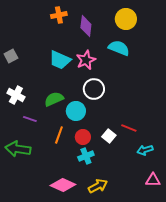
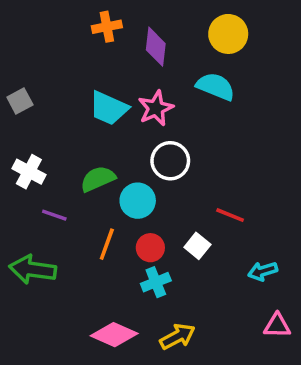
red line: (129, 128) -> (230, 215), moved

